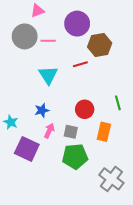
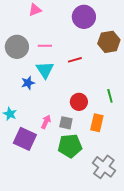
purple circle: (77, 24) -> (84, 17), moved
gray circle: (25, 36) -> (17, 47), moved
pink line: (48, 41) -> (45, 46), moved
brown hexagon: (100, 45) -> (109, 42), moved
blue star: (42, 110) -> (28, 83), moved

